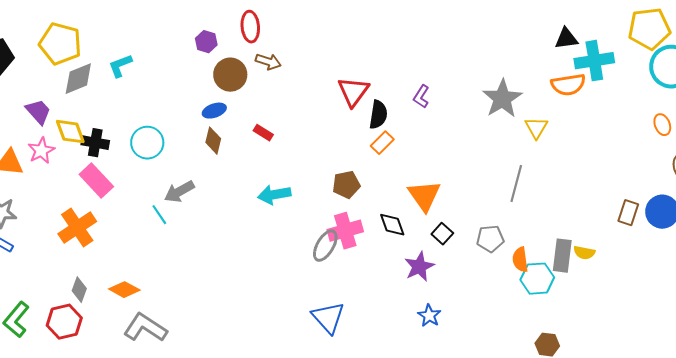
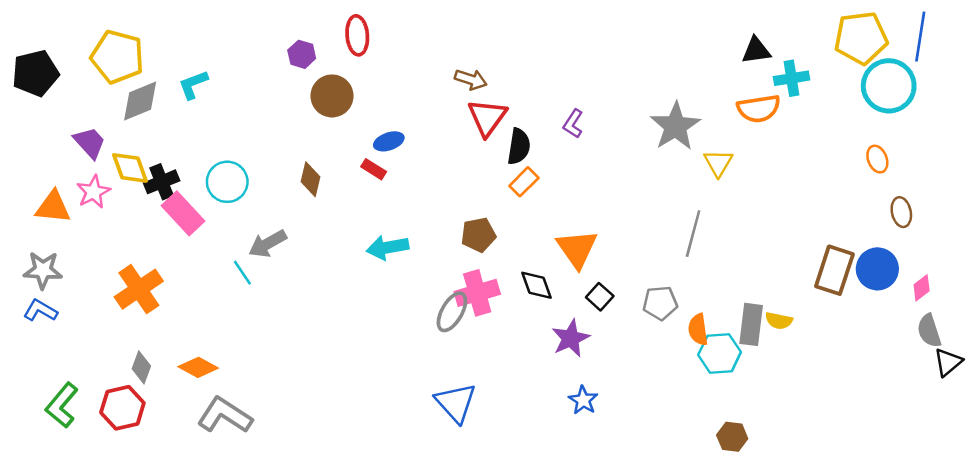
cyan cross: (594, 61) -> (792, 78), size x0.7
brown arrow: (268, 62) -> (471, 80), moved
blue ellipse: (214, 111) -> (389, 141), moved
black cross: (95, 143) -> (162, 182), turned -32
pink rectangle: (96, 181) -> (183, 213), moved
brown rectangle: (628, 213) -> (834, 270), size x1.5

